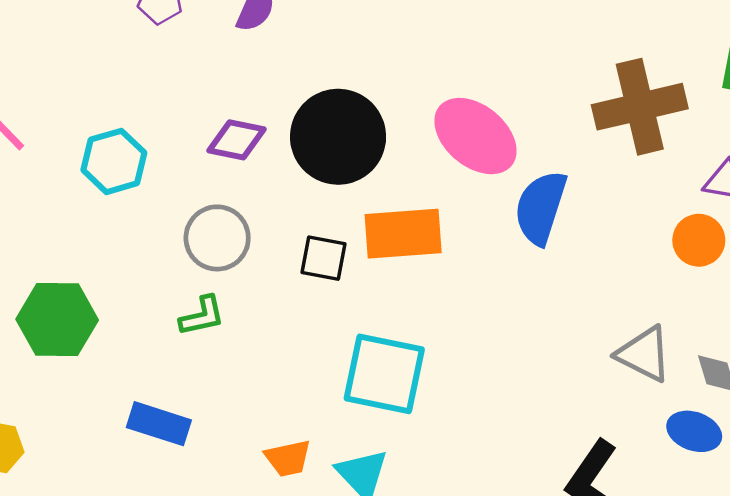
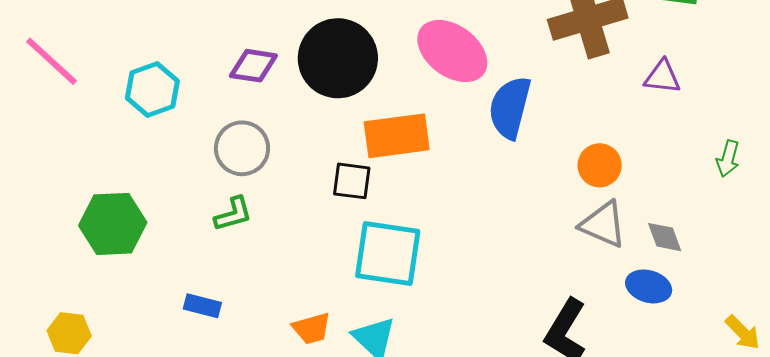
orange circle: (699, 240) -> (600, 165), moved
black square: (324, 258) -> (352, 181), moved
blue rectangle: (159, 424) -> (202, 306), size x0.7

